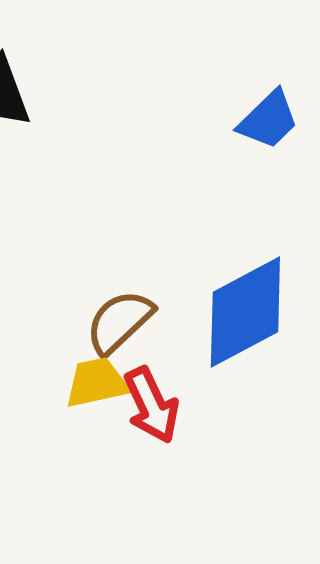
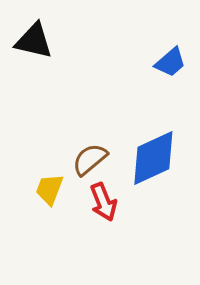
yellow trapezoid: (97, 383) -> (49, 189), moved, turned -60

